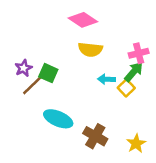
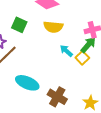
green square: (48, 73) -> (19, 25), moved
cyan arrow: (106, 79) -> (66, 51), turned 40

